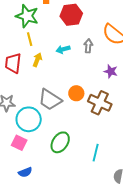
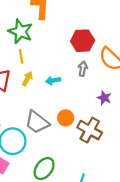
red hexagon: (71, 15) -> (83, 41), moved
cyan arrow: (63, 49) -> (53, 80), moved

